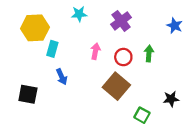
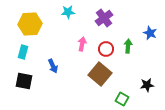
blue star: (175, 26) -> (150, 33), moved
cyan rectangle: (52, 49) -> (23, 52), moved

